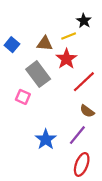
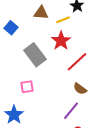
brown triangle: (45, 44) -> (41, 13), moved
pink square: (23, 97) -> (27, 87), moved, turned -32
blue star: (46, 139) -> (14, 115), moved

